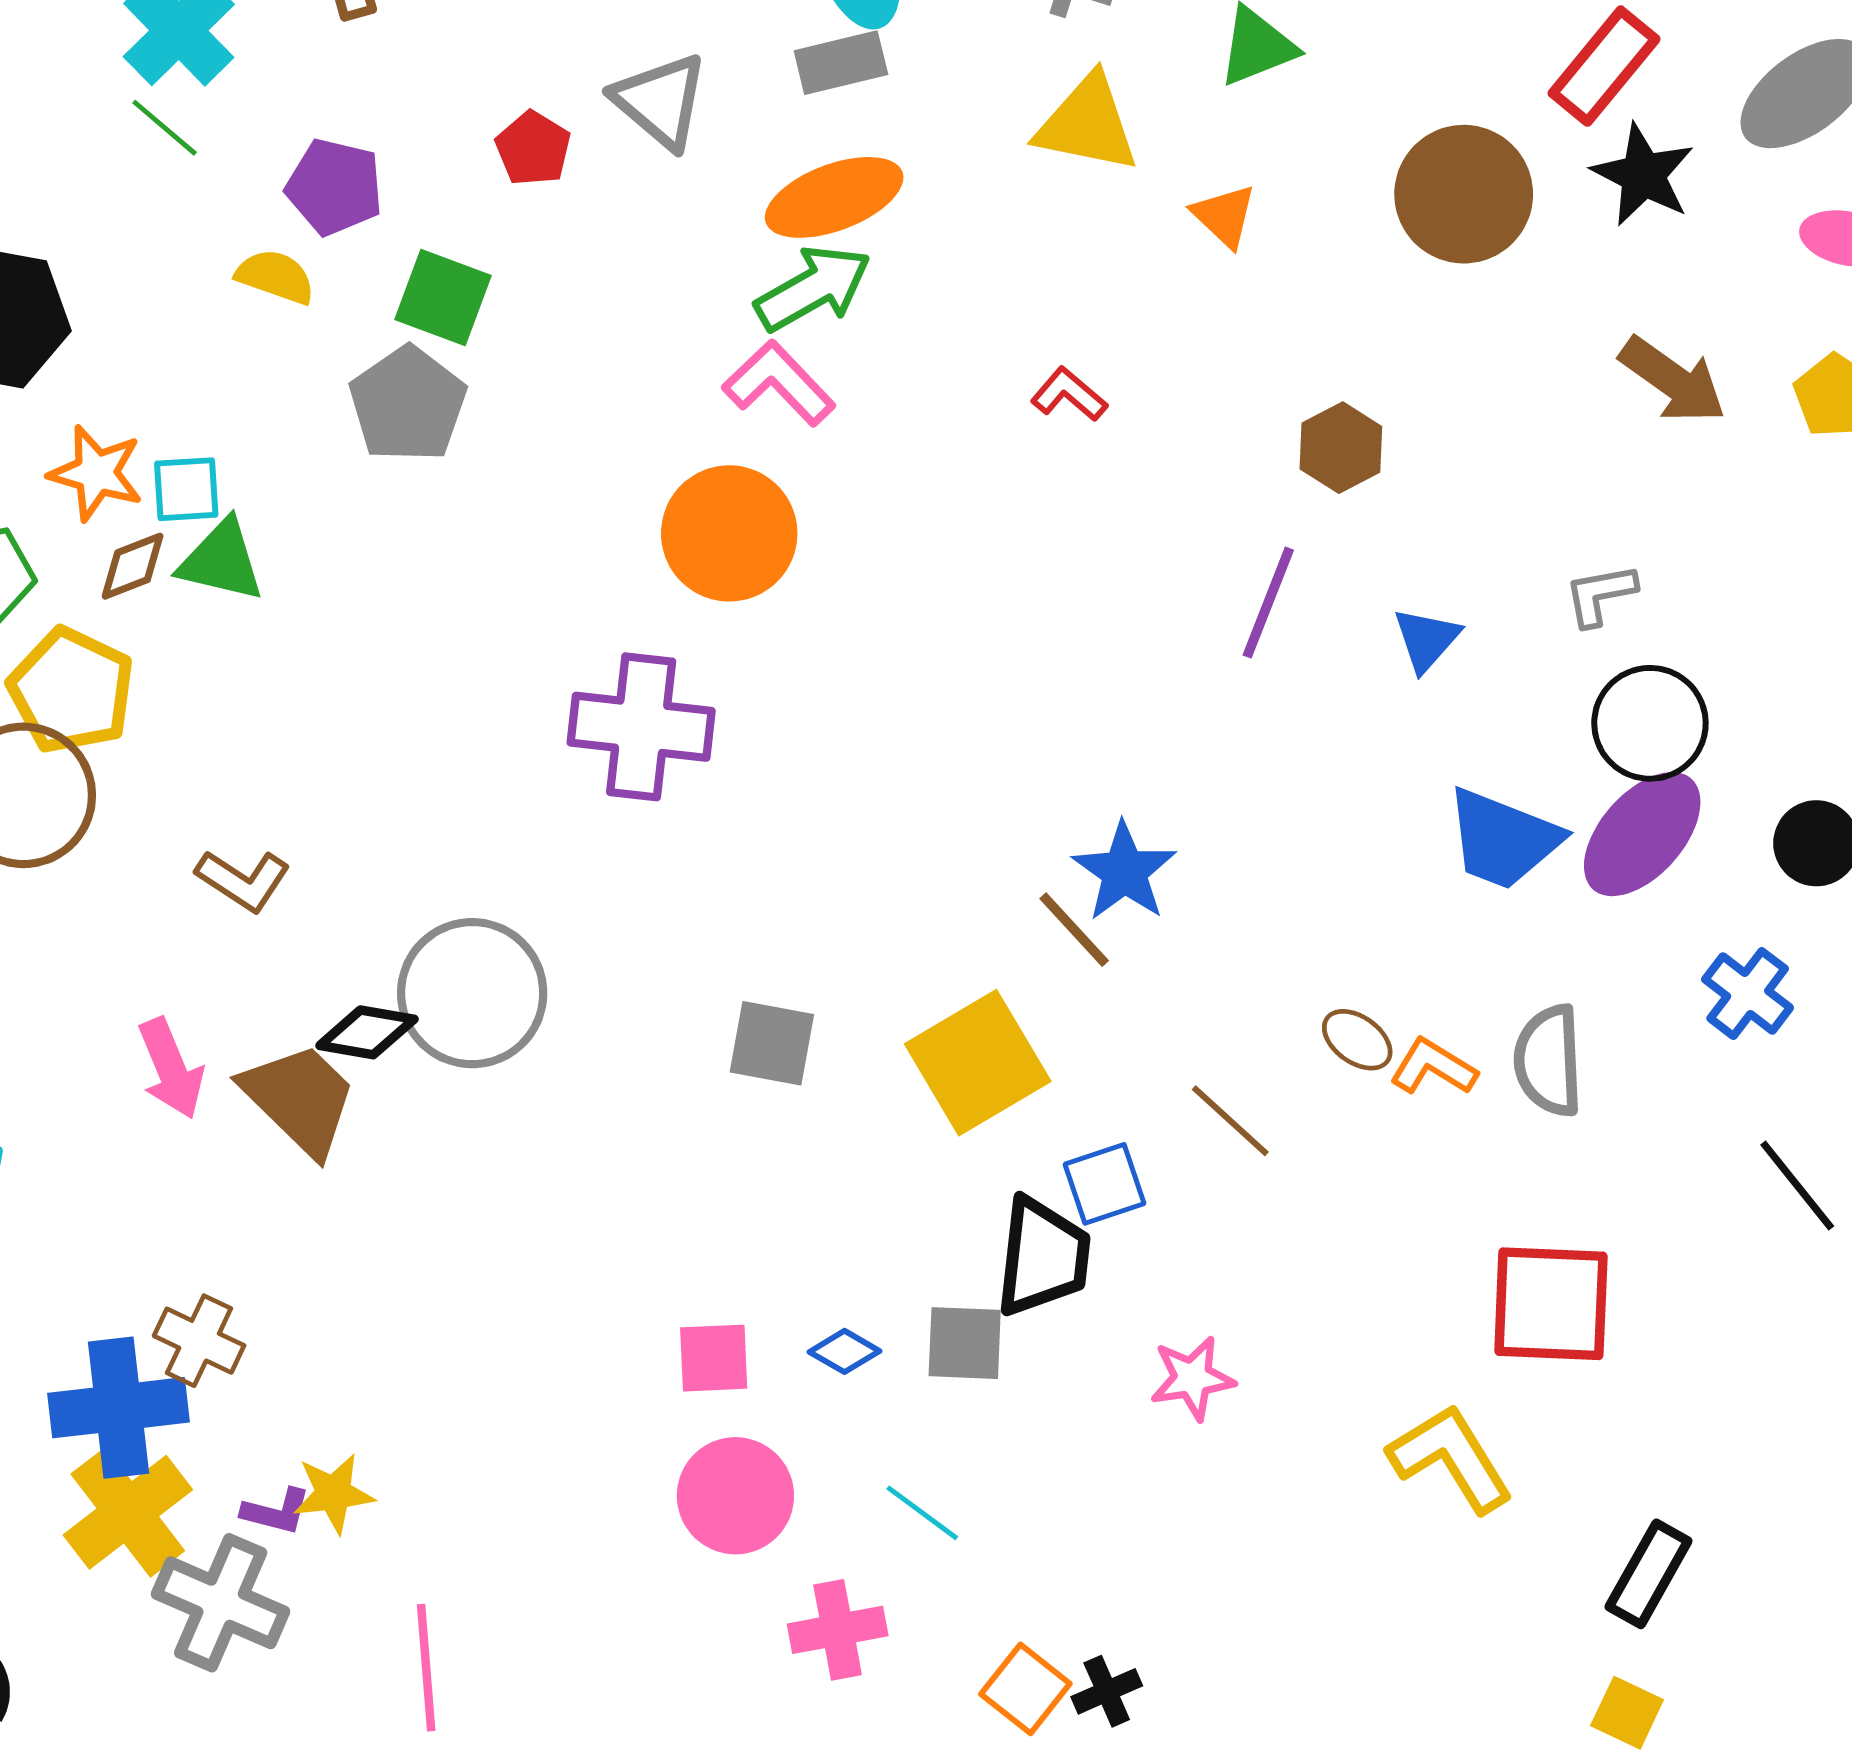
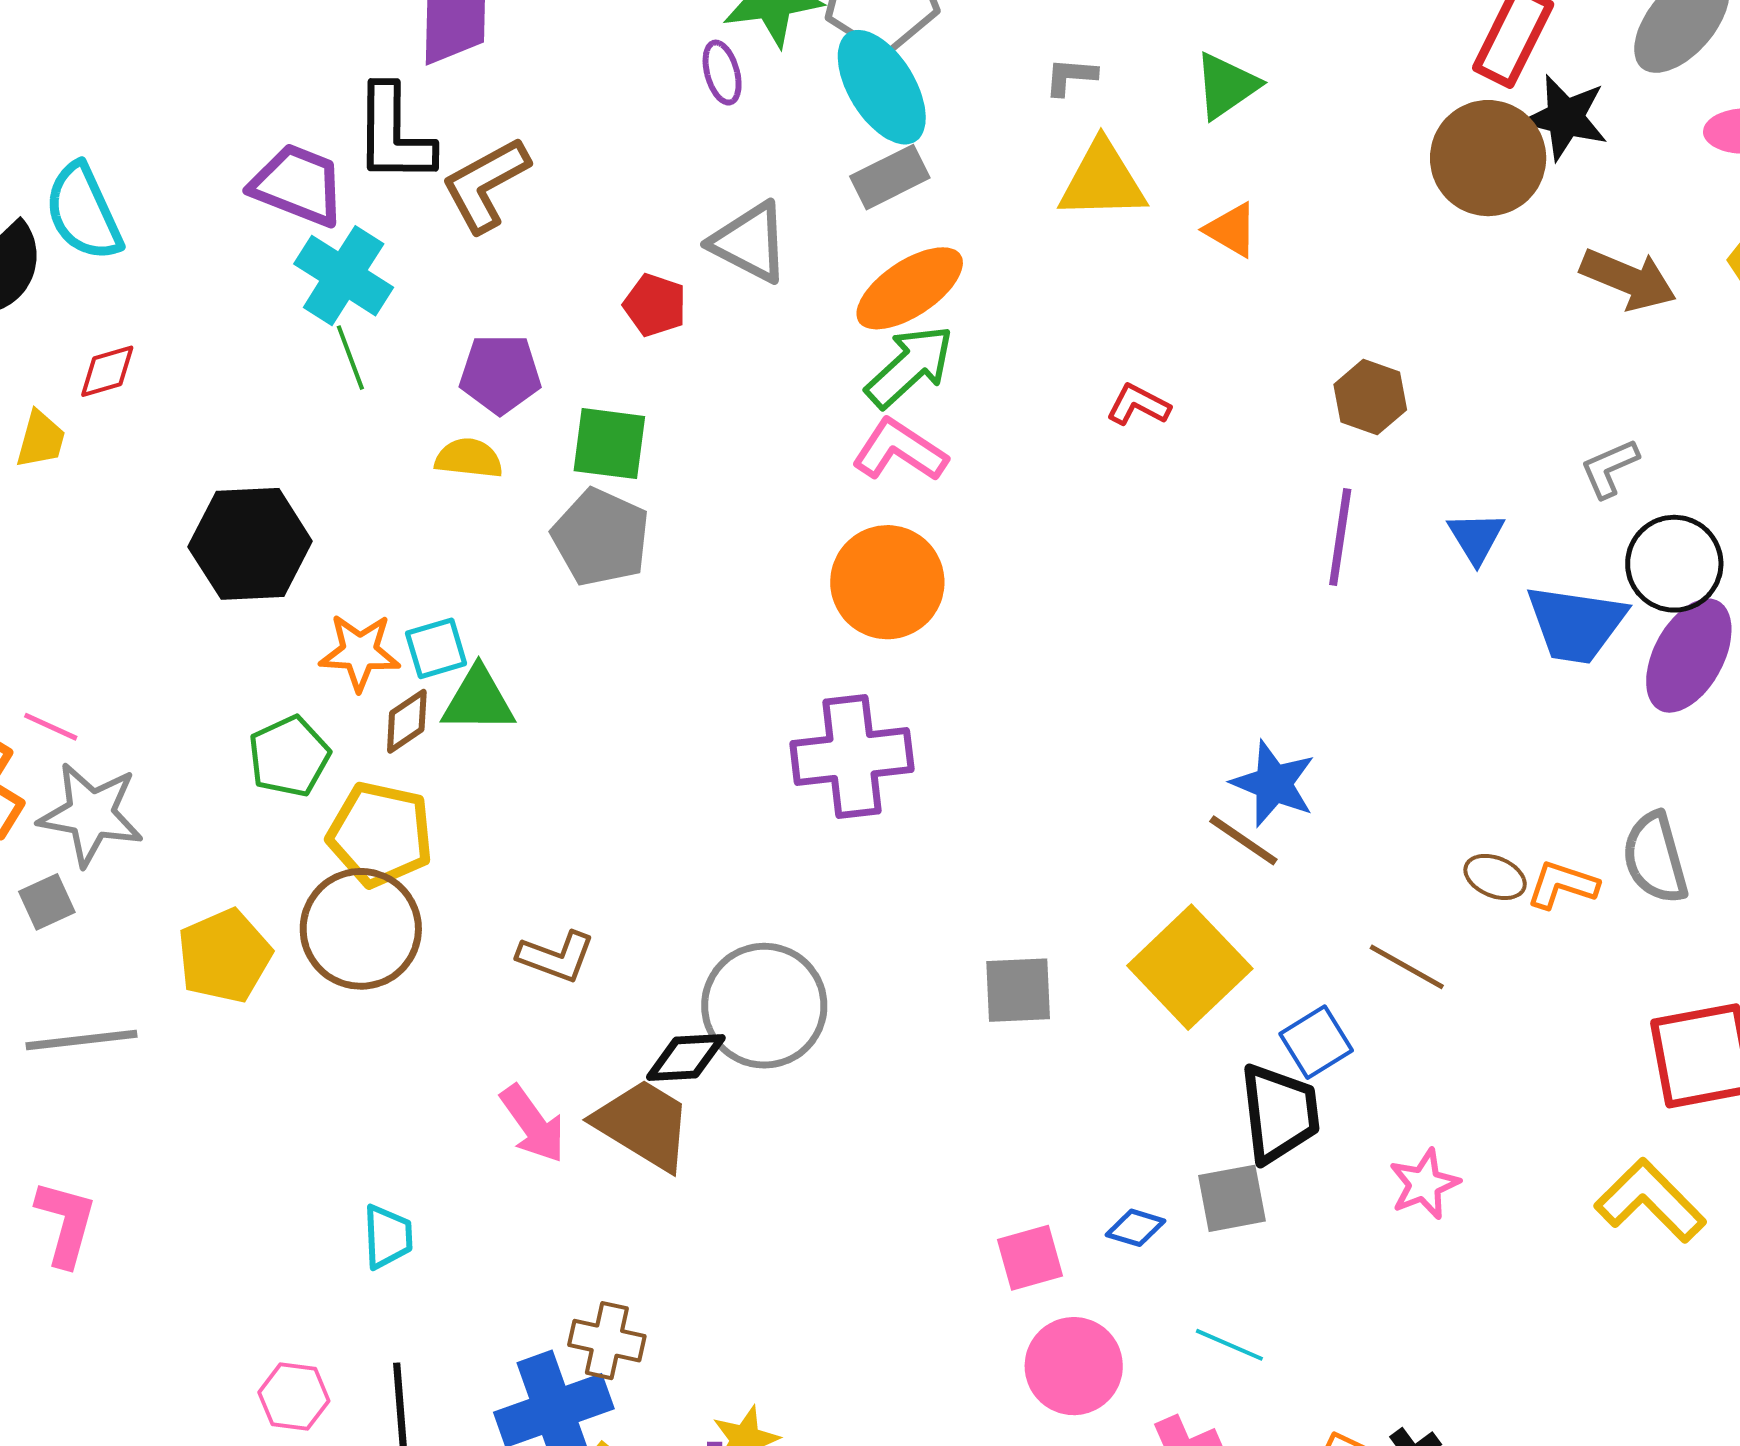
green line: (165, 128) -> (350, 358), turned 42
brown circle: (1464, 194) -> (1488, 158), moved
blue trapezoid: (1503, 839) -> (1576, 624), moved

